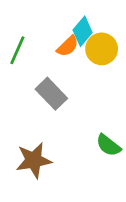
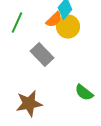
yellow circle: (102, 49) -> (68, 27), moved

